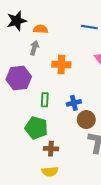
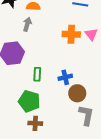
orange cross: (61, 64) -> (71, 34), moved
brown cross: (51, 149) -> (35, 123), moved

